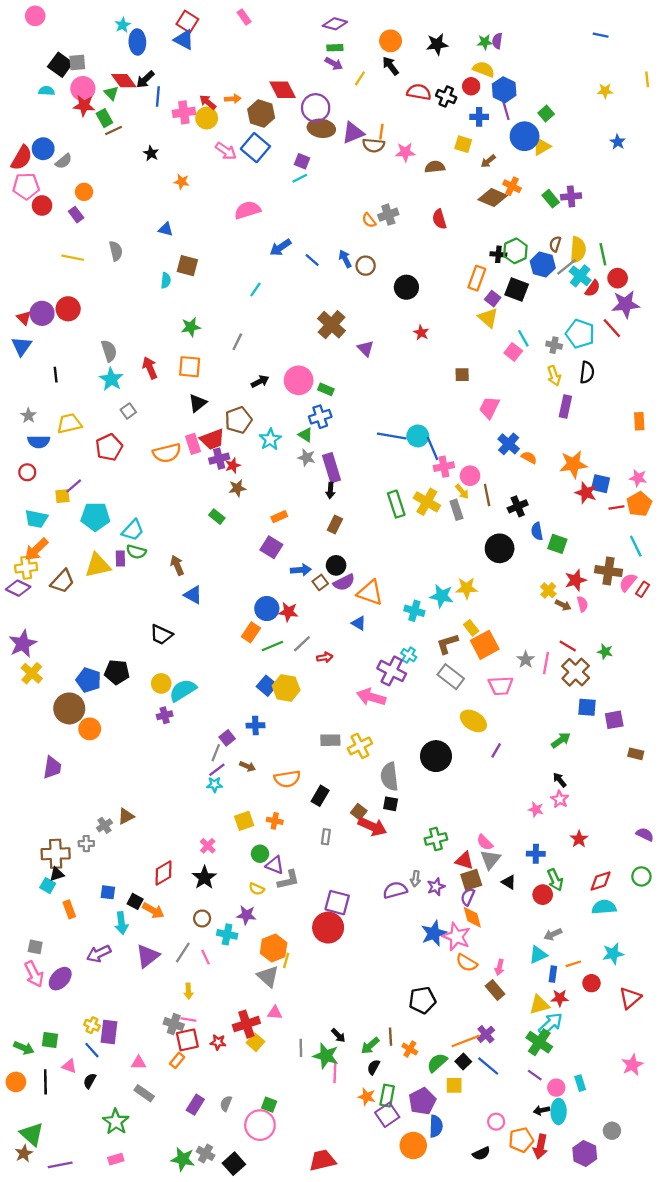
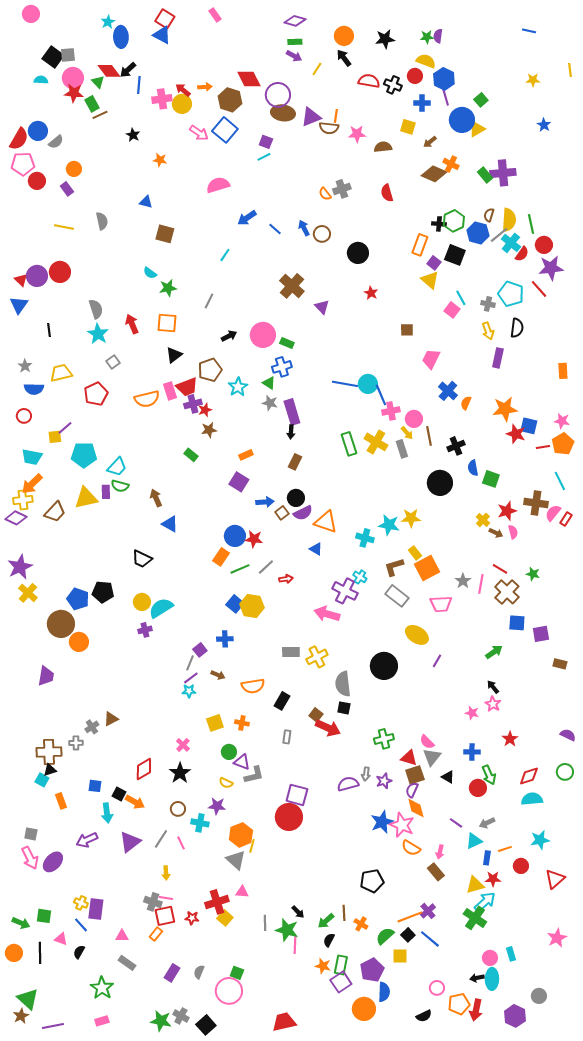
purple cross: (571, 196) -> (503, 173), size x1.4
cyan semicircle: (166, 280) -> (150, 273), moved, turned 120
orange semicircle: (529, 458) -> (466, 403), turned -96
purple line: (535, 1075) -> (456, 823), moved

